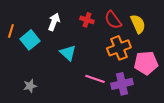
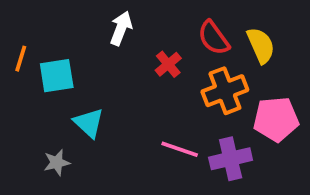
red cross: (87, 20) -> (168, 64), moved, turned 32
white arrow: (54, 22) -> (121, 28), moved
cyan square: (30, 40) -> (57, 76), turned 30
cyan triangle: (68, 53) -> (89, 123), moved

